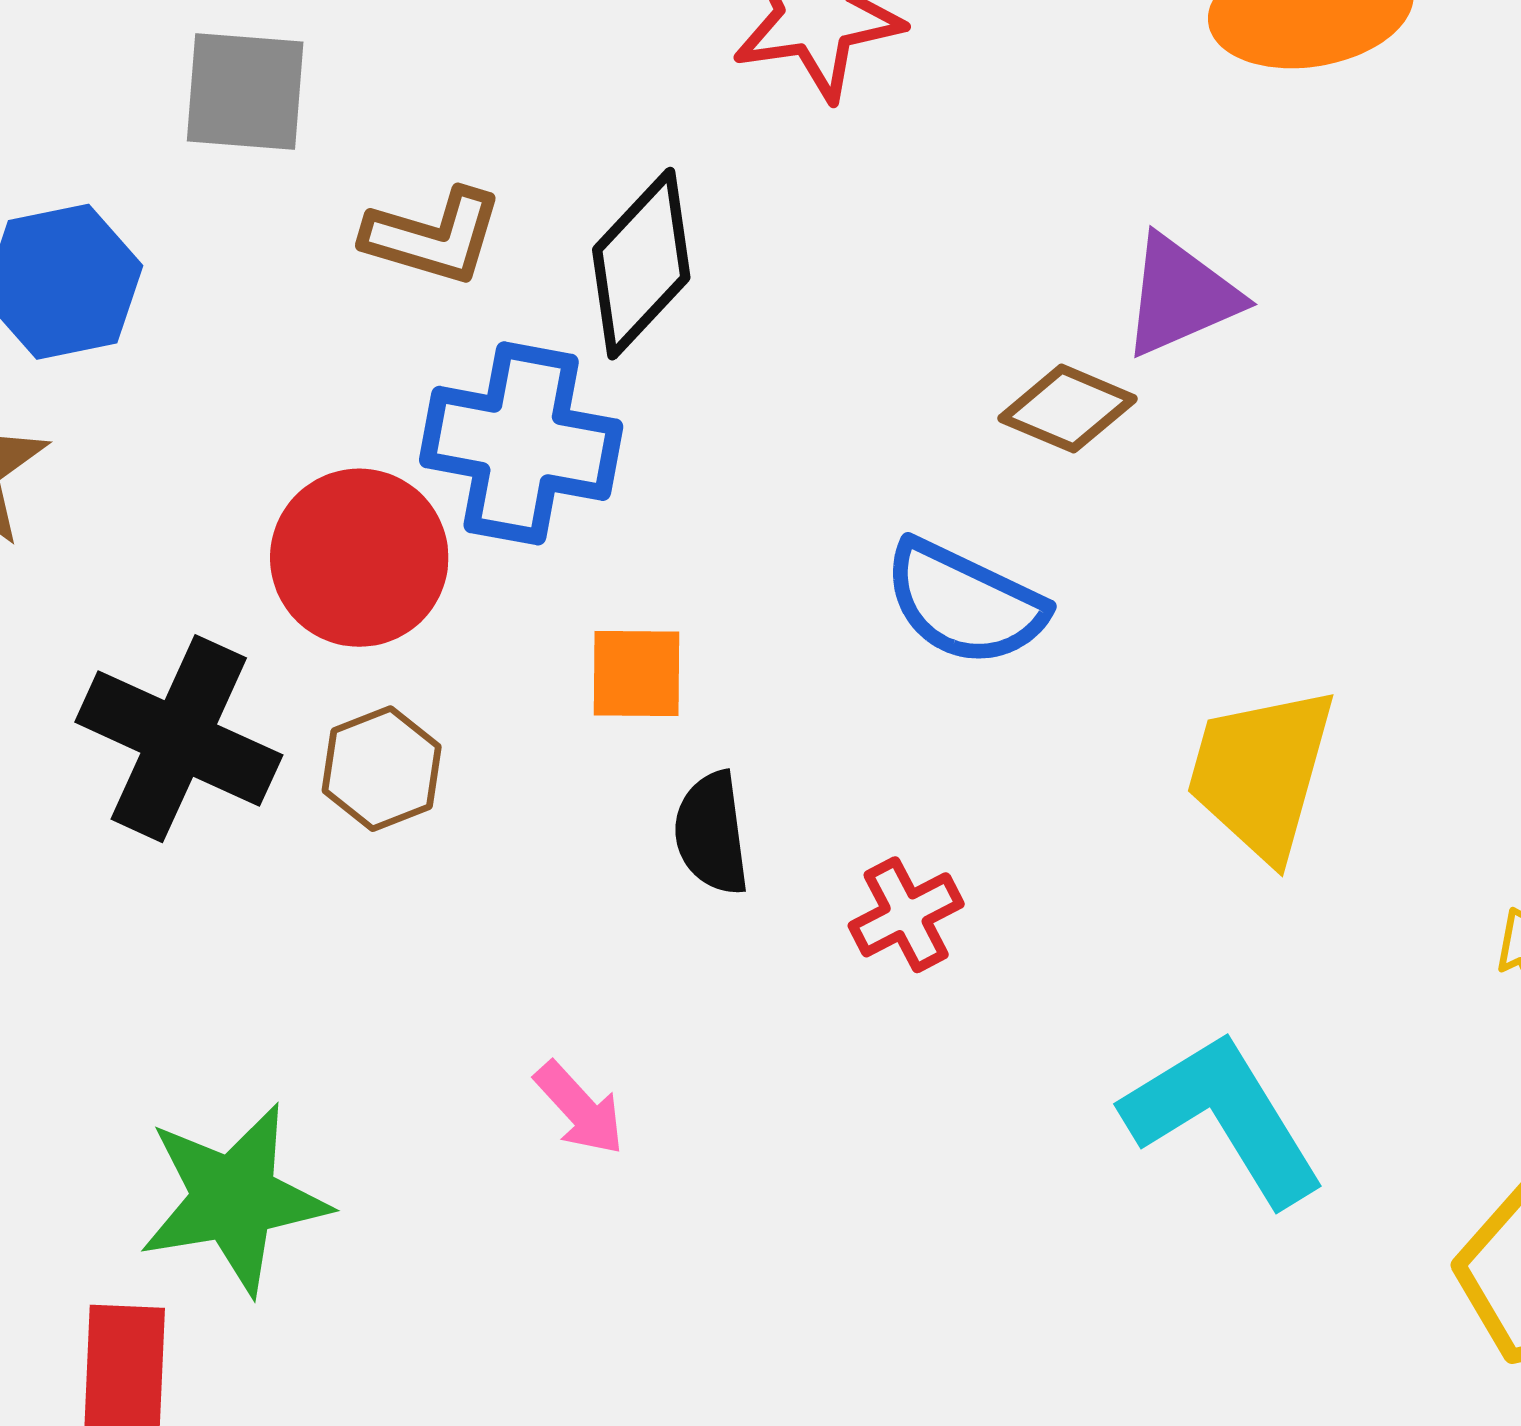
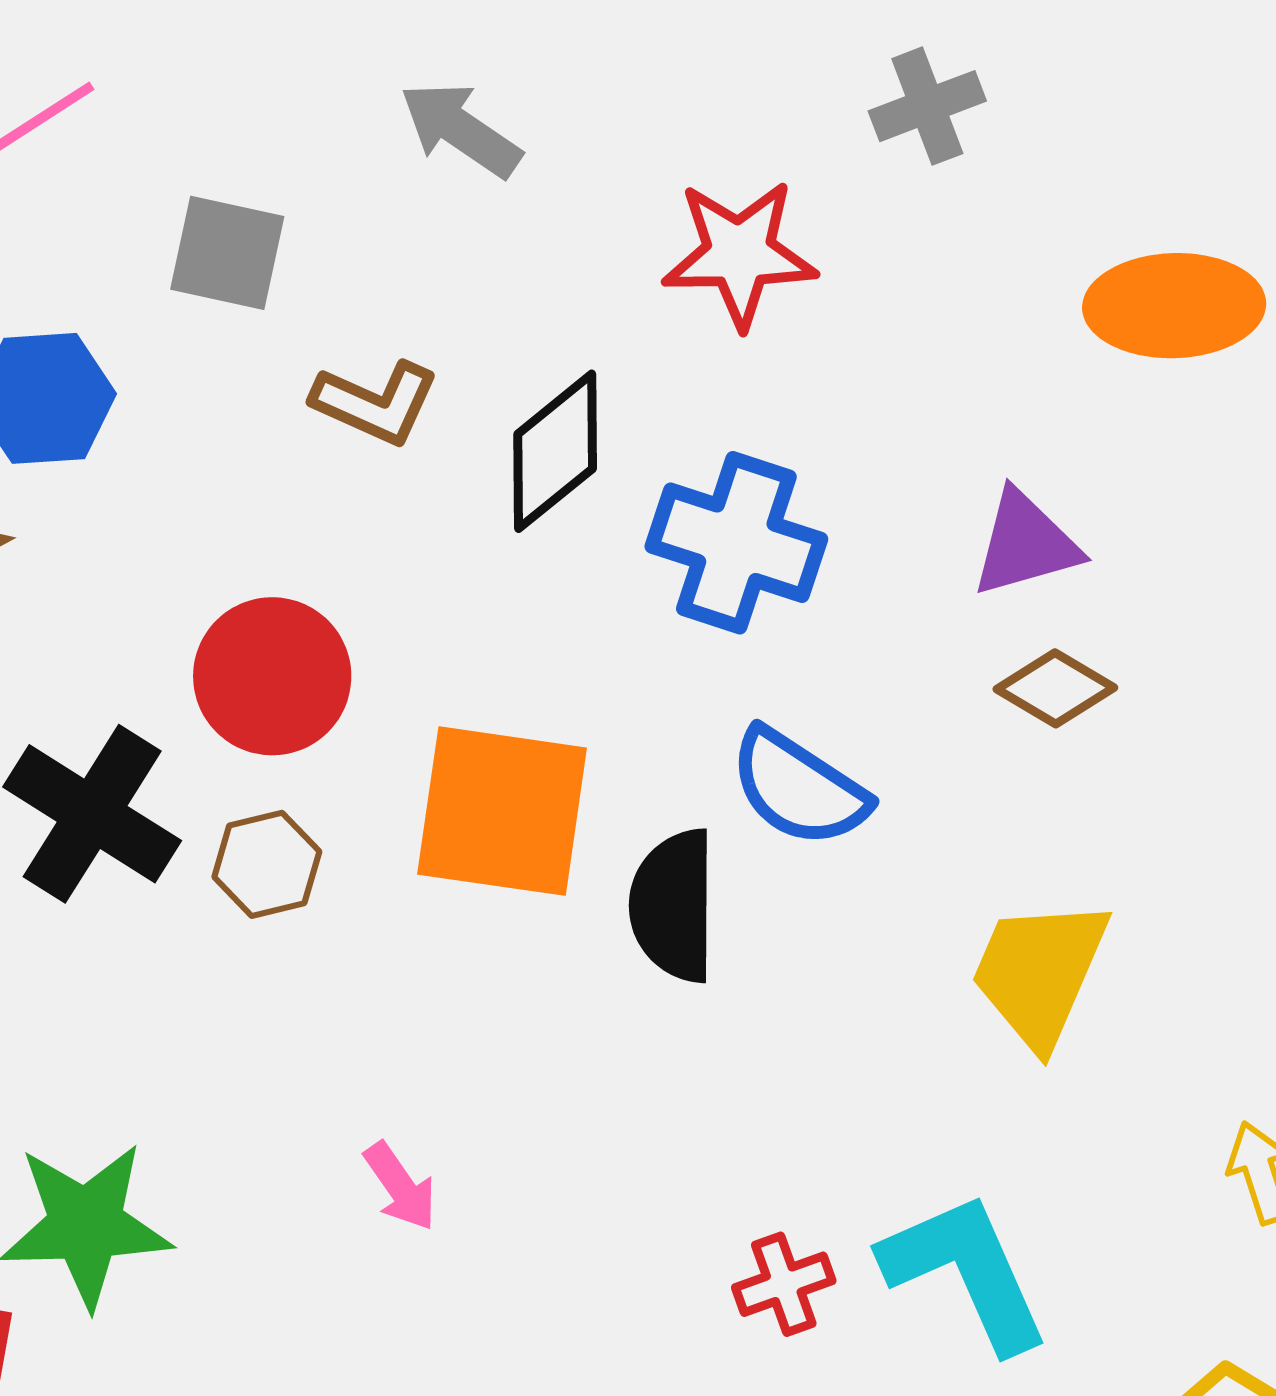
brown diamond: (1068, 409) -> (1055, 688), moved
blue cross: (521, 443) -> (736, 543), moved
orange square: (636, 674) -> (502, 811), size x2.0
black semicircle: (712, 833) -> (673, 906), moved, size x1.4
red cross: (906, 915) -> (784, 1284), moved

